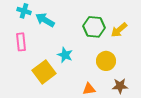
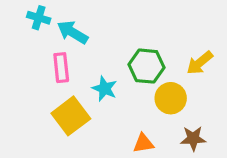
green hexagon: (94, 27) -> (147, 66), moved
yellow arrow: (119, 30) -> (200, 63), moved
pink rectangle: (21, 42) -> (61, 68), moved

